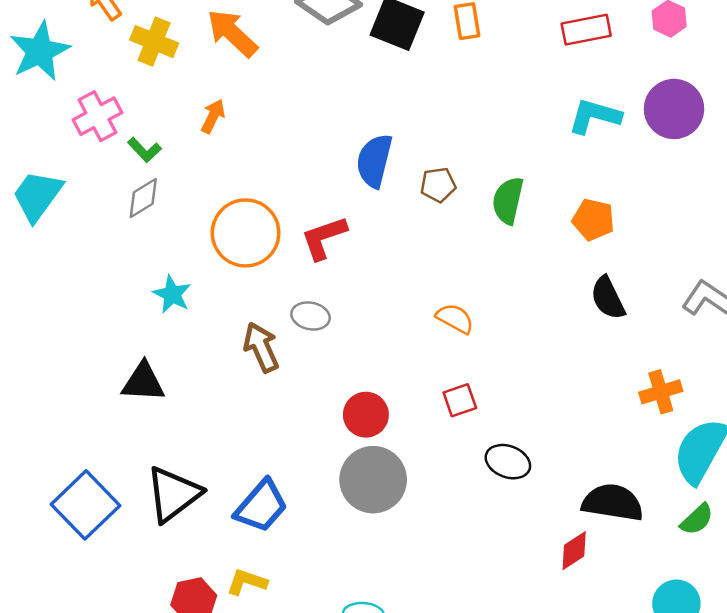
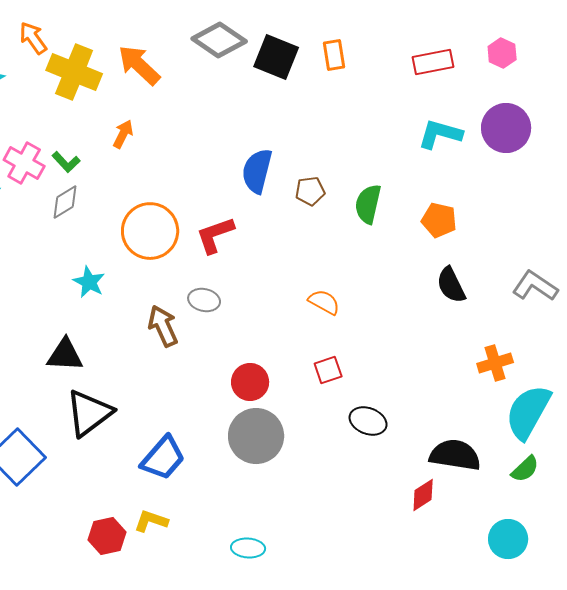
yellow cross: (154, 42) -> (74, 72), size x1.4
pink cross: (97, 116) -> (24, 163), moved, turned -33
black triangle: (173, 494) -> (89, 413), moved

